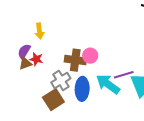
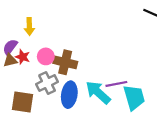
pink circle: (90, 56) -> (46, 56), moved
brown square: (53, 100) -> (22, 102), moved, turned 35

